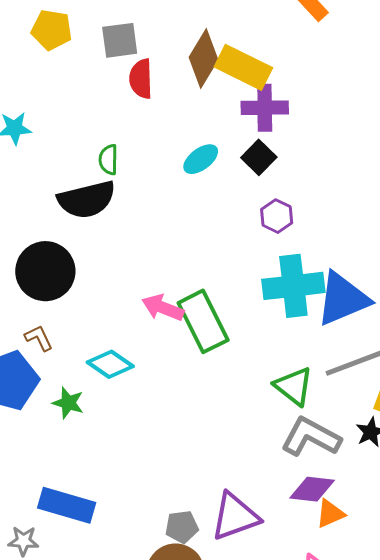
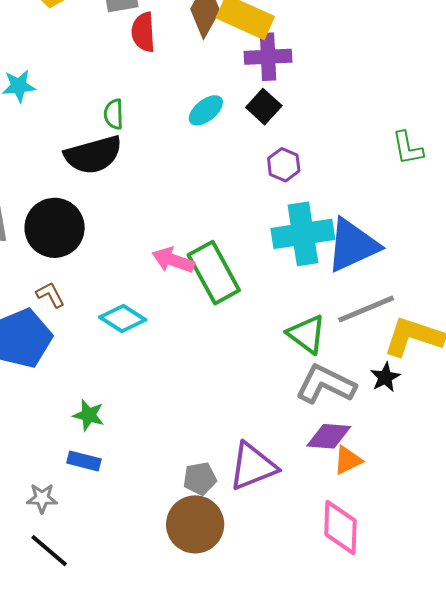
green star: (68, 403) -> (89, 415), moved
blue rectangle: (67, 505) -> (84, 461), size x0.6

